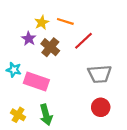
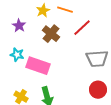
purple star: (29, 39) -> (19, 26), moved

